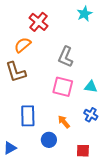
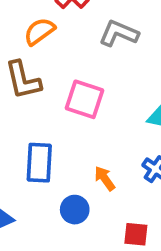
gray L-shape: (66, 57) -> (119, 33), moved, turned 85
pink square: (63, 87) -> (84, 99), moved

